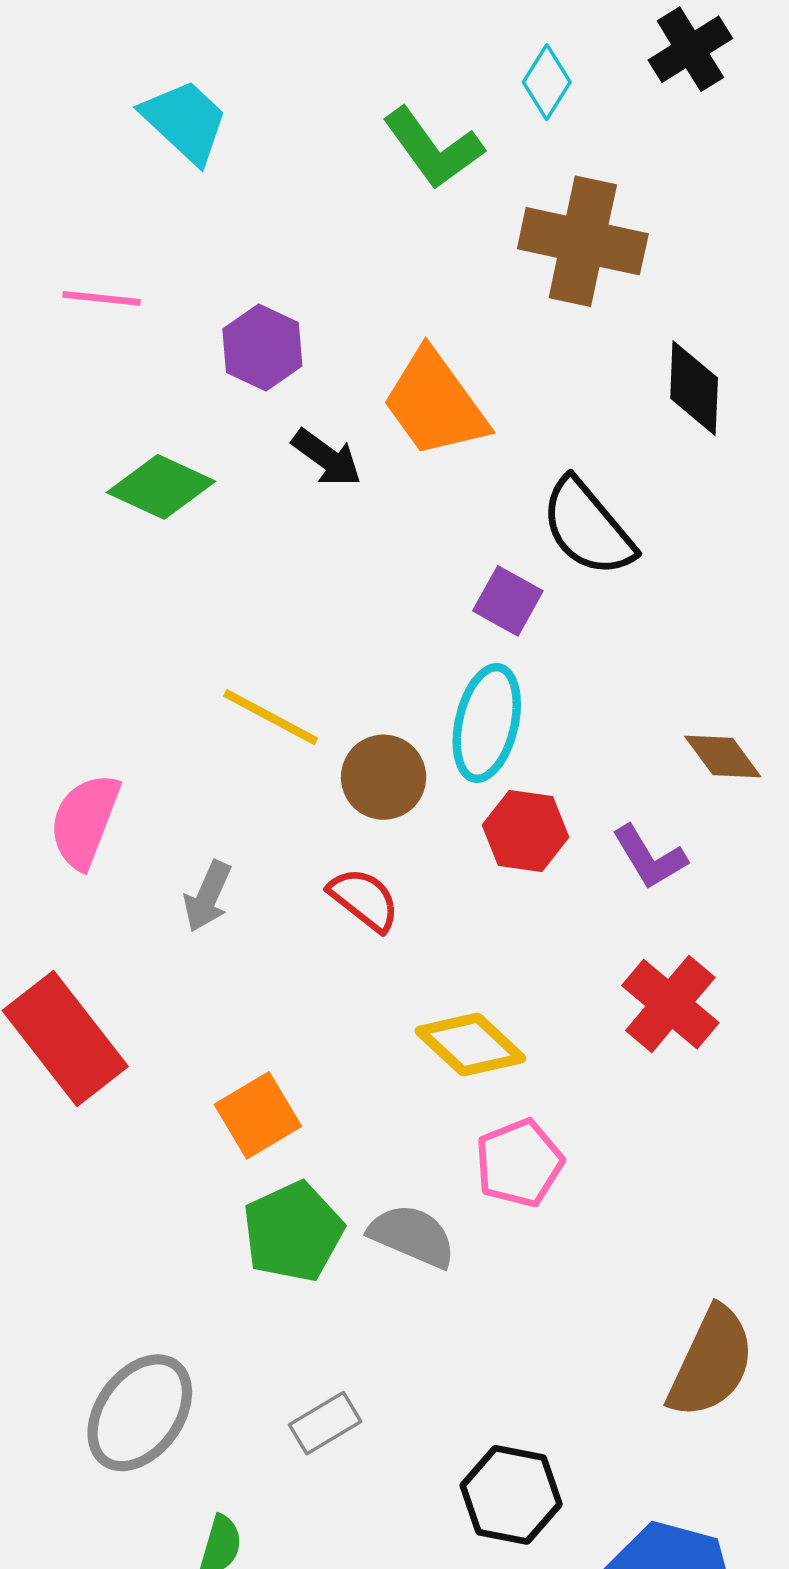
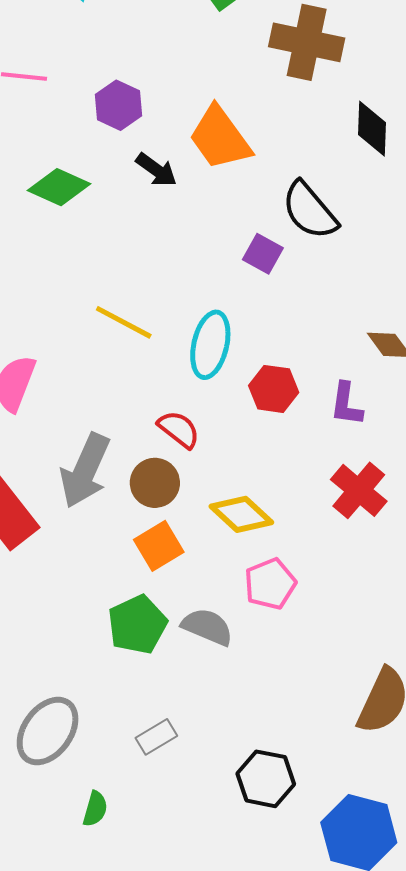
cyan ellipse: (487, 723) -> (210, 345), moved
brown circle: (384, 777) -> (155, 483), moved
purple L-shape: (649, 857) -> (346, 404), turned 39
gray arrow: (208, 896) -> (85, 471), moved, size x1.8
orange square: (258, 1115) -> (159, 546), moved

